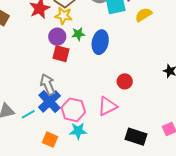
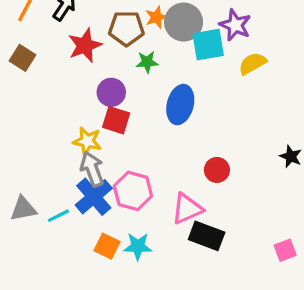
yellow star: (63, 16) -> (87, 141), moved
green star: (78, 34) -> (147, 62), moved
pink hexagon: (73, 110) -> (133, 191), moved
black rectangle: (136, 137) -> (207, 236), moved
orange square: (50, 140) -> (107, 246), moved

